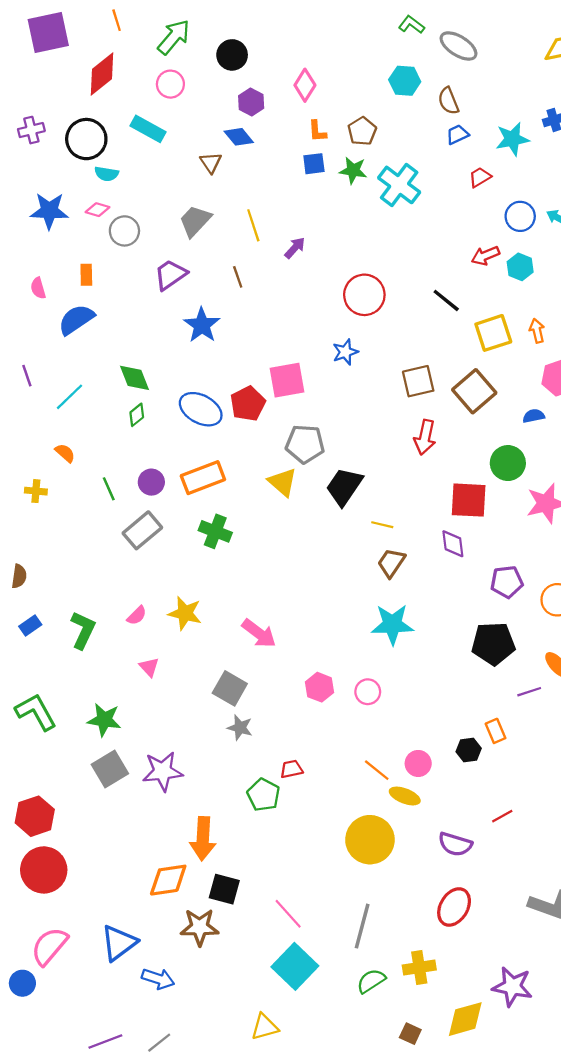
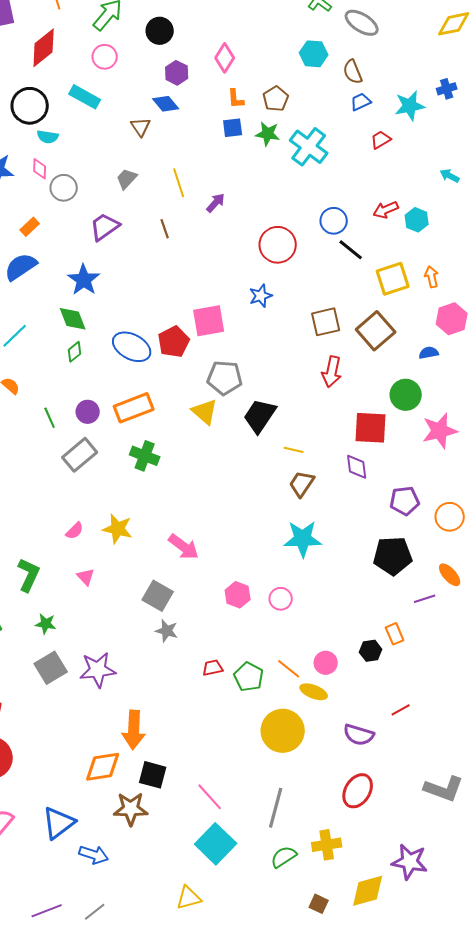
pink diamond: (98, 210) -> (40, 169), turned 75
blue circle: (520, 216) -> (334, 221), moved
gray trapezoid: (195, 221) -> (127, 179), size x0.7
orange rectangle: (86, 275) -> (30, 227), turned 48
blue star: (202, 325) -> (84, 280), moved
green L-shape: (83, 630) -> (29, 575), moved
green star: (104, 720) -> (46, 624), size x0.7
green pentagon: (263, 795) -> (249, 677), moved

